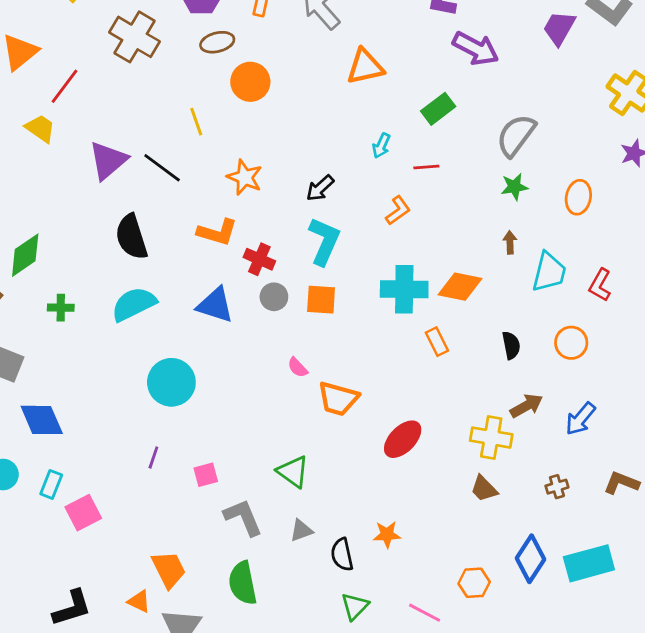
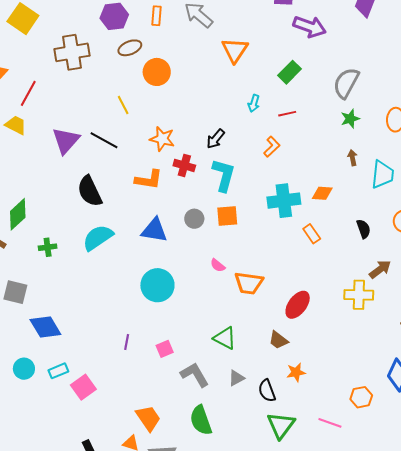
brown cross: (135, 37) -> (72, 52), turned -32
orange triangle: (365, 67) -> (235, 50), turned -36
red cross: (259, 259) -> (184, 165), moved
orange diamond: (460, 287) -> (322, 193), size x0.7
cyan circle: (171, 382) -> (157, 285), moved
cyan rectangle: (51, 484) -> (58, 371), turned 54
brown trapezoid: (484, 489) -> (278, 340), moved
green triangle: (355, 606) -> (281, 425), size x1.4

